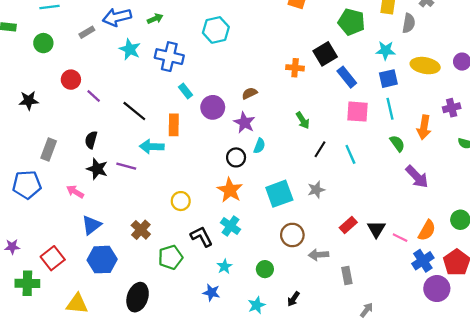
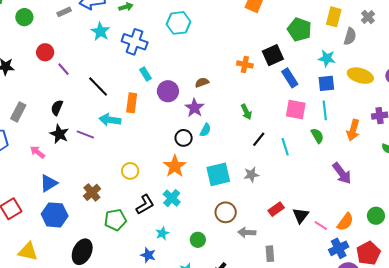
green semicircle: (397, 143) -> (317, 136), moved
black L-shape: (202, 237) -> (145, 205), turned 80

